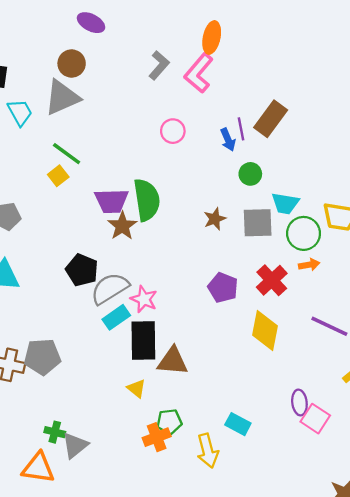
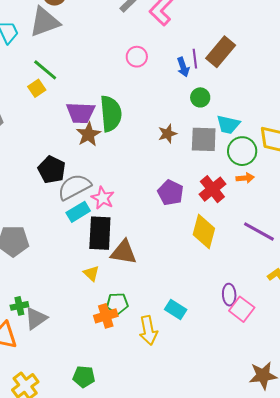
green cross: (55, 432) -> (19, 306), turned -30

